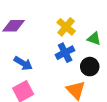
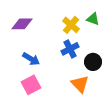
green triangle: (94, 39) -> (93, 19), moved

